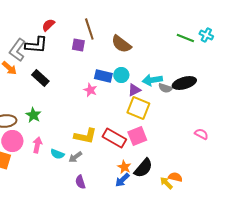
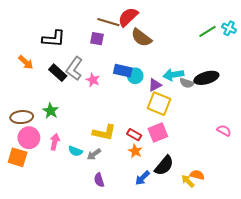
red semicircle: (48, 25) -> (128, 17), moved, size x1.5
brown line: (89, 29) -> (108, 22), turned -55
green line: (185, 38) -> (207, 31), turned -54
gray L-shape: (17, 50) -> (74, 69), moved
cyan circle: (121, 75) -> (135, 76), moved
pink star: (90, 90) -> (93, 80), moved
red rectangle: (114, 138) -> (134, 135), size x0.6
orange star: (124, 167) -> (135, 151), moved

